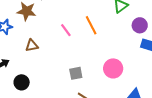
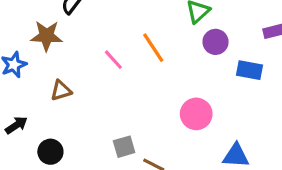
purple circle: (140, 25) -> (216, 42), moved
gray square: (76, 73) -> (124, 147), moved

